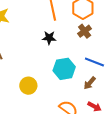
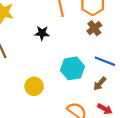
black star: (49, 38) -> (42, 33), moved

